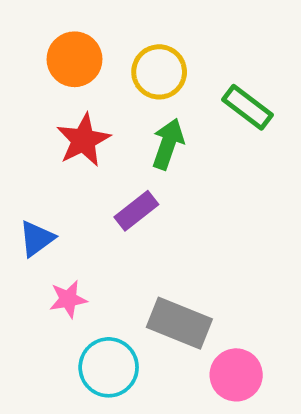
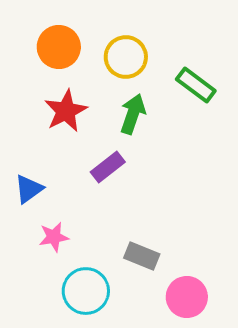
gray rectangle: (179, 323) -> (142, 256), size x0.7

